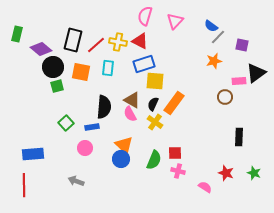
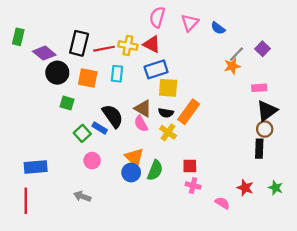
blue semicircle: (211, 26) -> (218, 28), moved
gray line: (218, 37) -> (236, 54), moved
red line: (96, 45) -> (104, 49), turned 30
purple square: (242, 45) -> (262, 49), turned 32
black triangle: (256, 73) -> (267, 111), moved
green square: (57, 86) -> (67, 103), moved, turned 32
brown circle: (225, 97) -> (265, 129), moved
black semicircle: (153, 104) -> (166, 113), turned -104
black semicircle: (104, 107) -> (113, 116), turned -40
green square: (66, 123) -> (82, 133), moved
blue rectangle: (92, 127) -> (100, 128), moved, turned 40
green semicircle: (154, 160) -> (155, 170), moved

